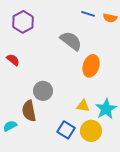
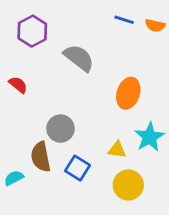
gray semicircle: (71, 41) -> (79, 58), moved
cyan star: (106, 109) -> (149, 137), moved
blue square: (66, 130) -> (77, 168), moved

